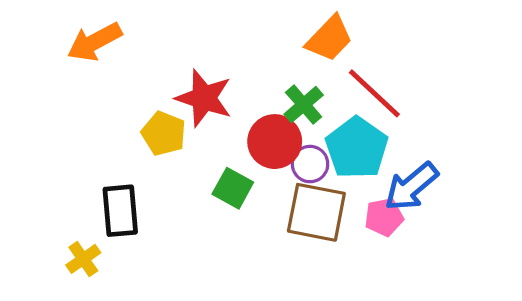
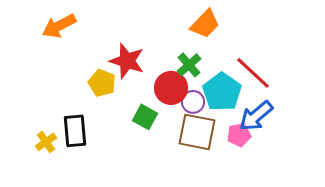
red line: (374, 93) -> (253, 73), moved
yellow cross: (83, 259) -> (46, 142), moved

